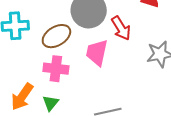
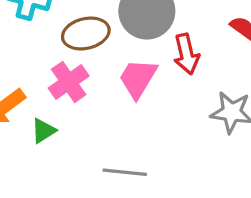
pink cross: (56, 69) -> (69, 82), turned 30

